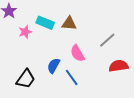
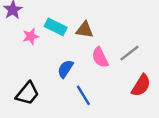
pink semicircle: (77, 53) -> (100, 57), moved
blue semicircle: (54, 66) -> (65, 69), moved
red semicircle: (119, 66) -> (141, 85), turned 126

